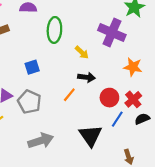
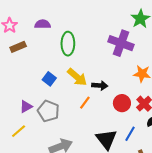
yellow arrow: (82, 52) -> (77, 77), moved, size x1.5
blue square: (32, 67) -> (49, 79), turned -32
blue line: (117, 119) -> (130, 134), moved

